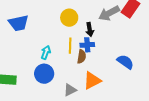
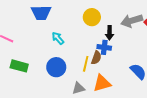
yellow line: (70, 46) -> (86, 64), moved
cyan arrow: (46, 52) -> (58, 38), moved, turned -72

